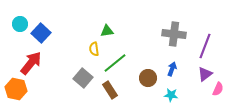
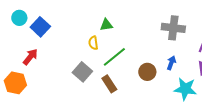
red arrow: (31, 63) -> (30, 57), size x0.7
cyan star: (171, 95) -> (185, 89), moved, size x1.6

